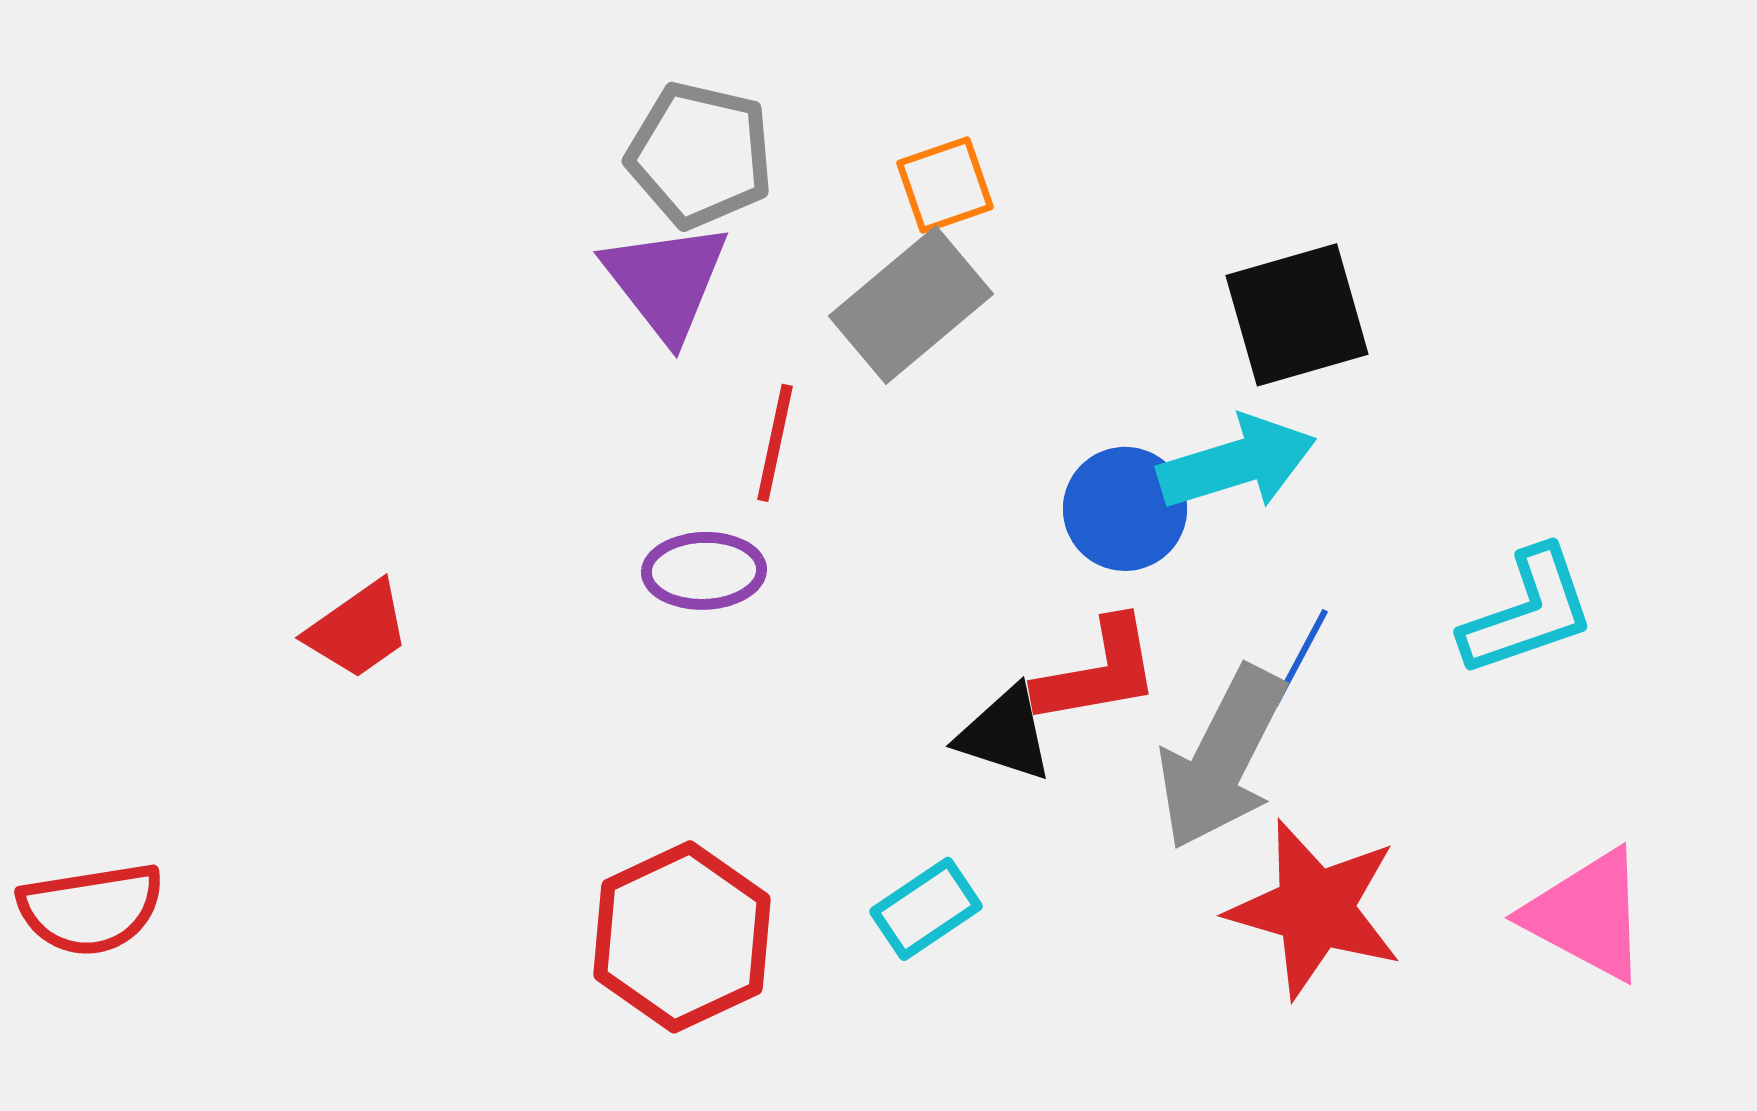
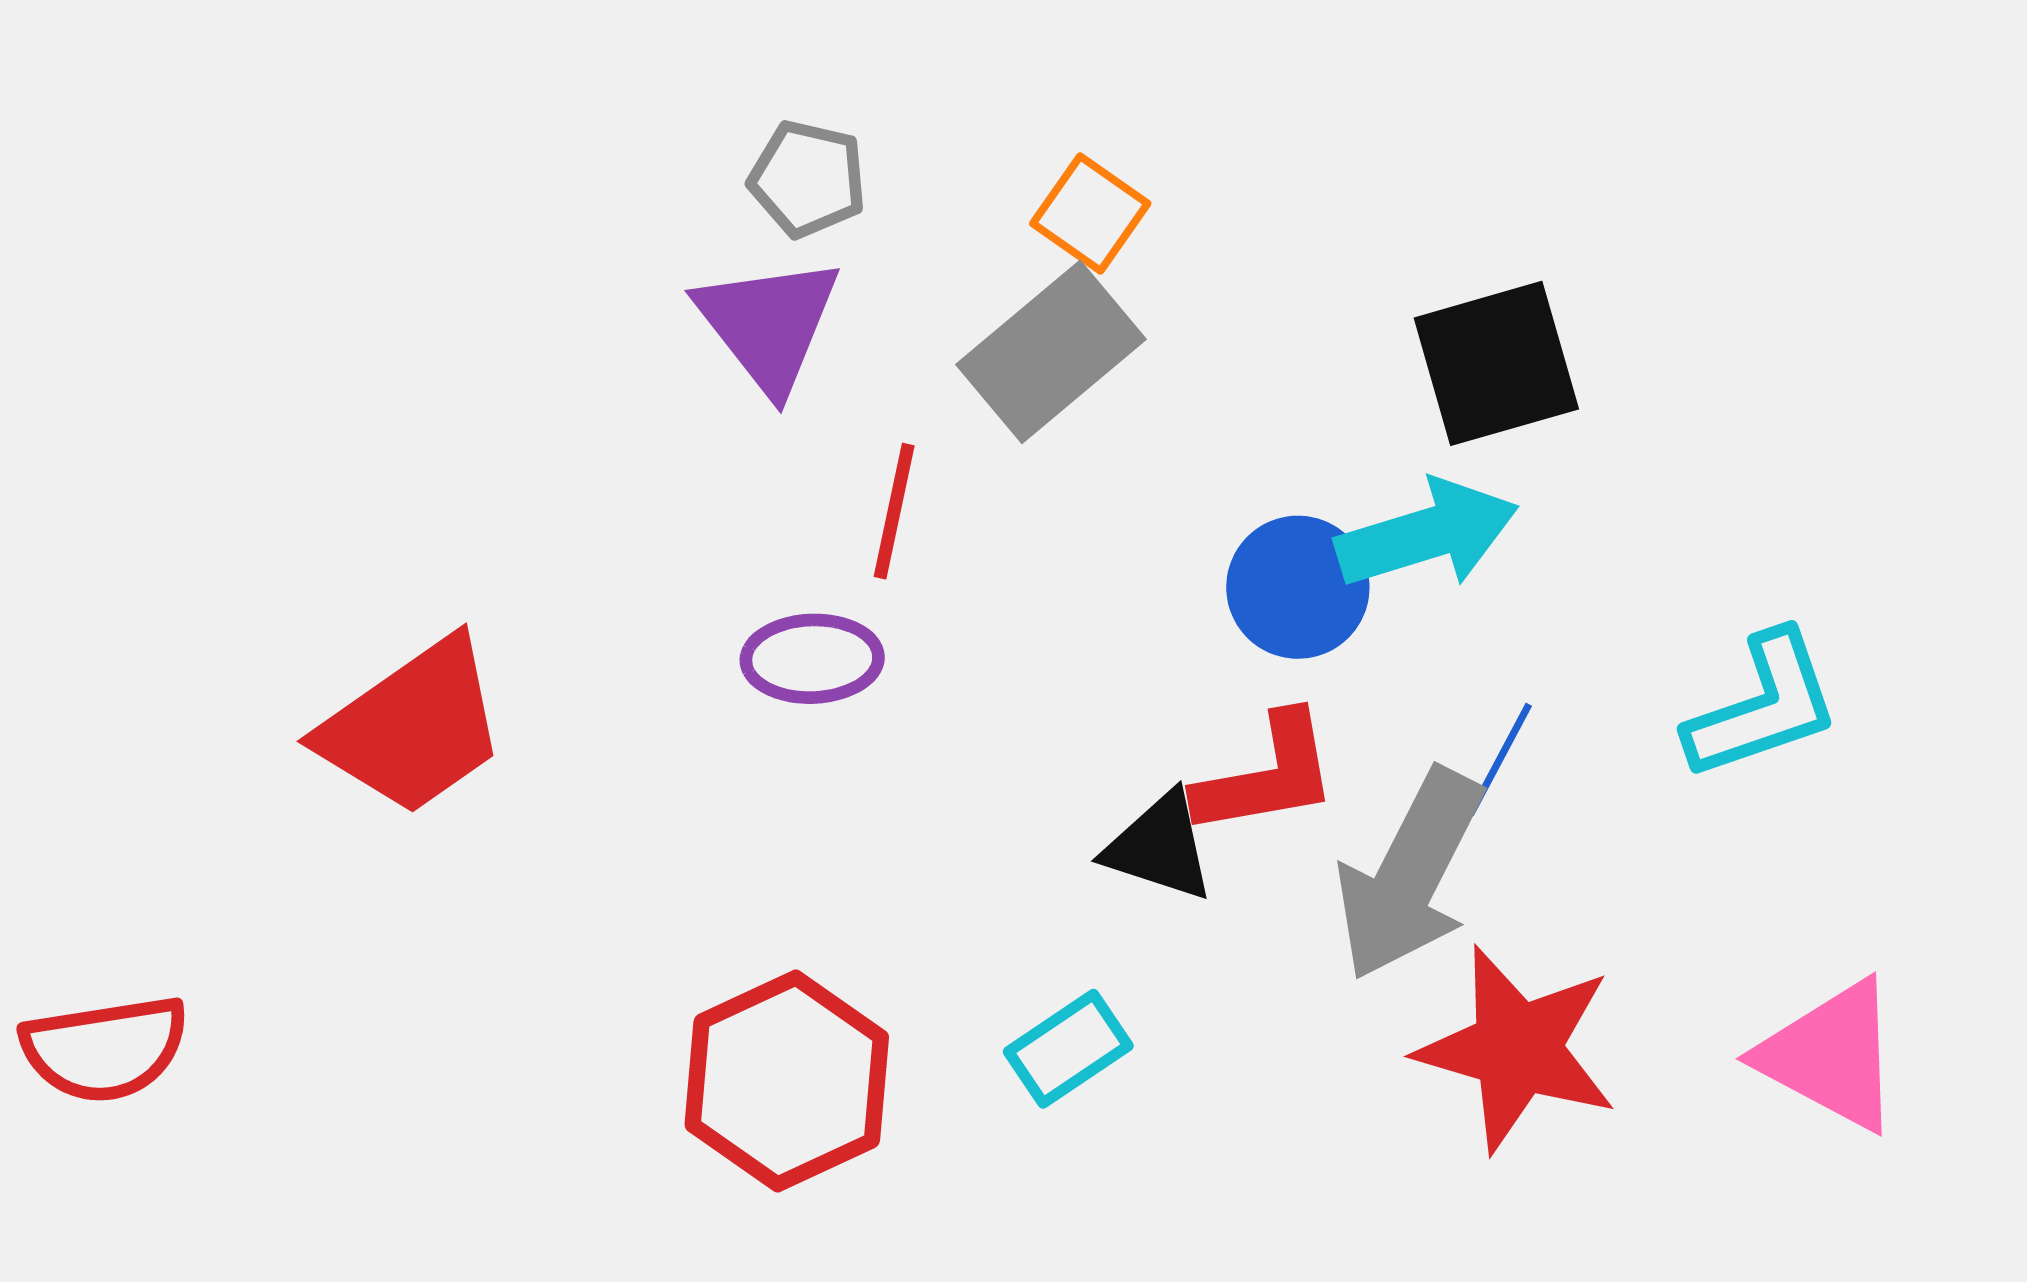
gray pentagon: (700, 155) -> (808, 179), size x0.7
orange square: (945, 185) -> (1090, 213), turned -36
red trapezoid: (358, 630) -> (413, 727), size x1.6

